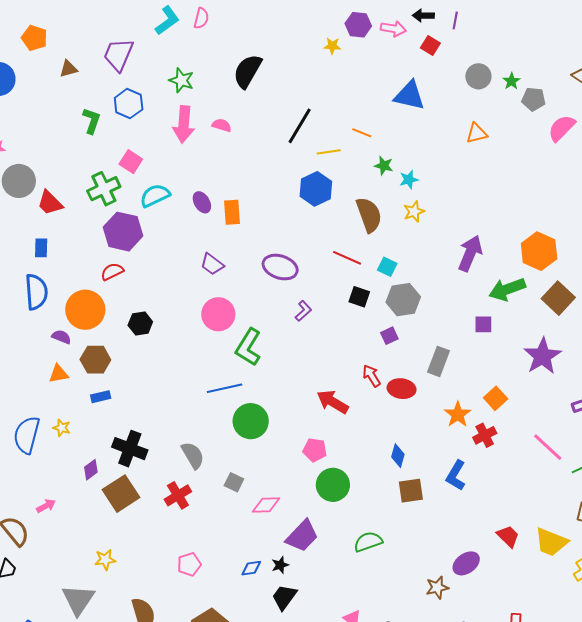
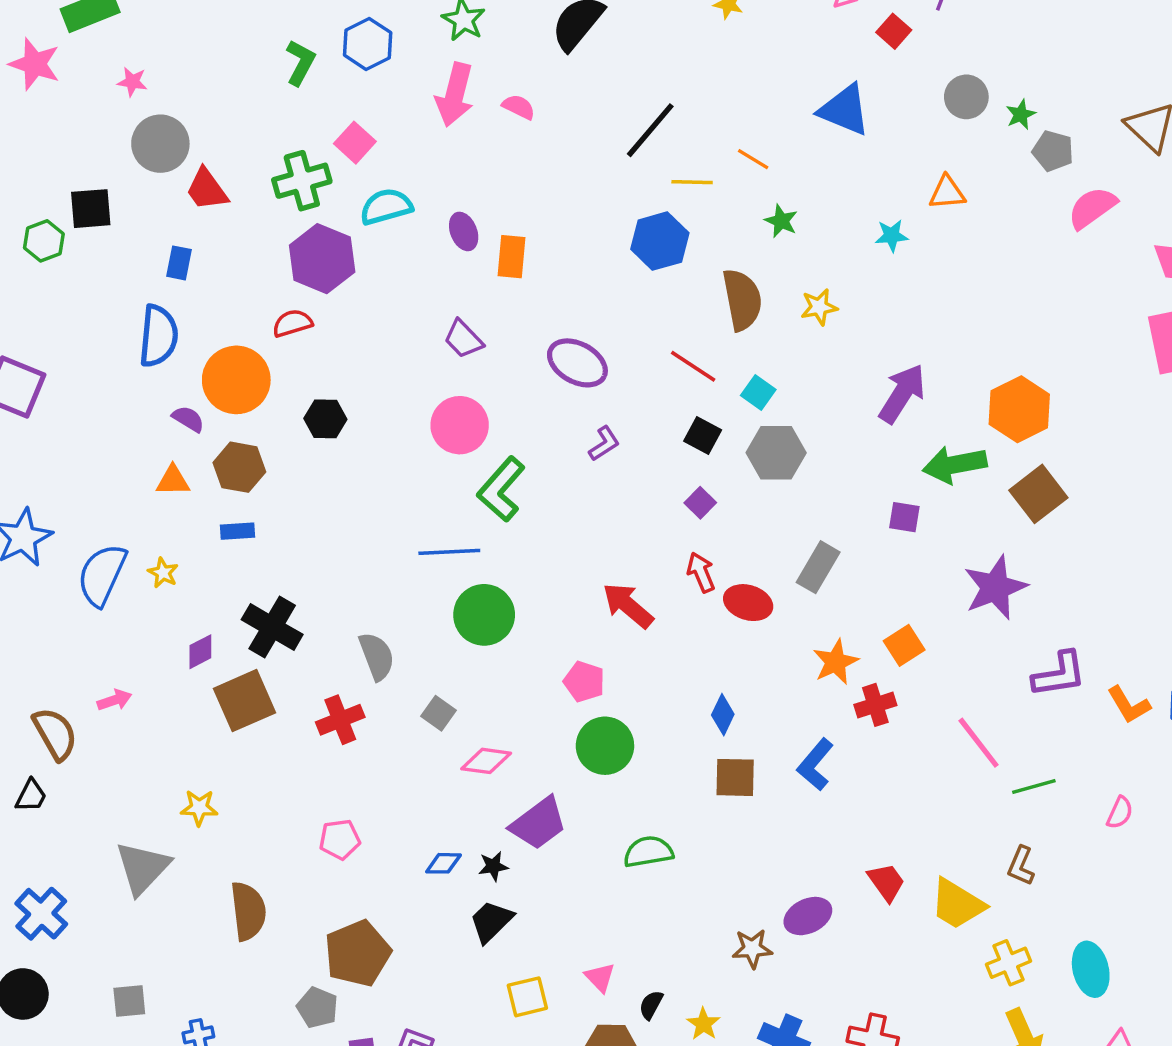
cyan star: (409, 180) -> (892, 236), moved
purple square: (389, 336) -> (700, 503), moved, turned -30

